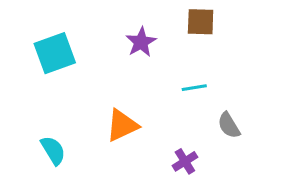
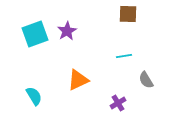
purple star: (141, 42) -> (67, 31), moved

